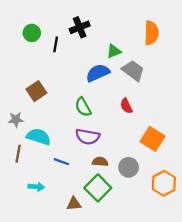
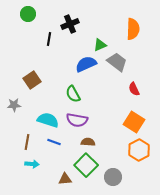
green circle: (32, 33) -> (28, 14), moved
red semicircle: (126, 106) -> (134, 89), moved
cyan semicircle: (39, 137) -> (48, 120), moved
brown line: (18, 154) -> (27, 142), moved
gray circle: (129, 167) -> (113, 177), moved
orange hexagon: (164, 183) -> (139, 150), moved

